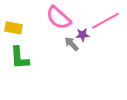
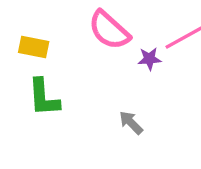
gray arrow: (72, 44) -> (131, 123), moved

